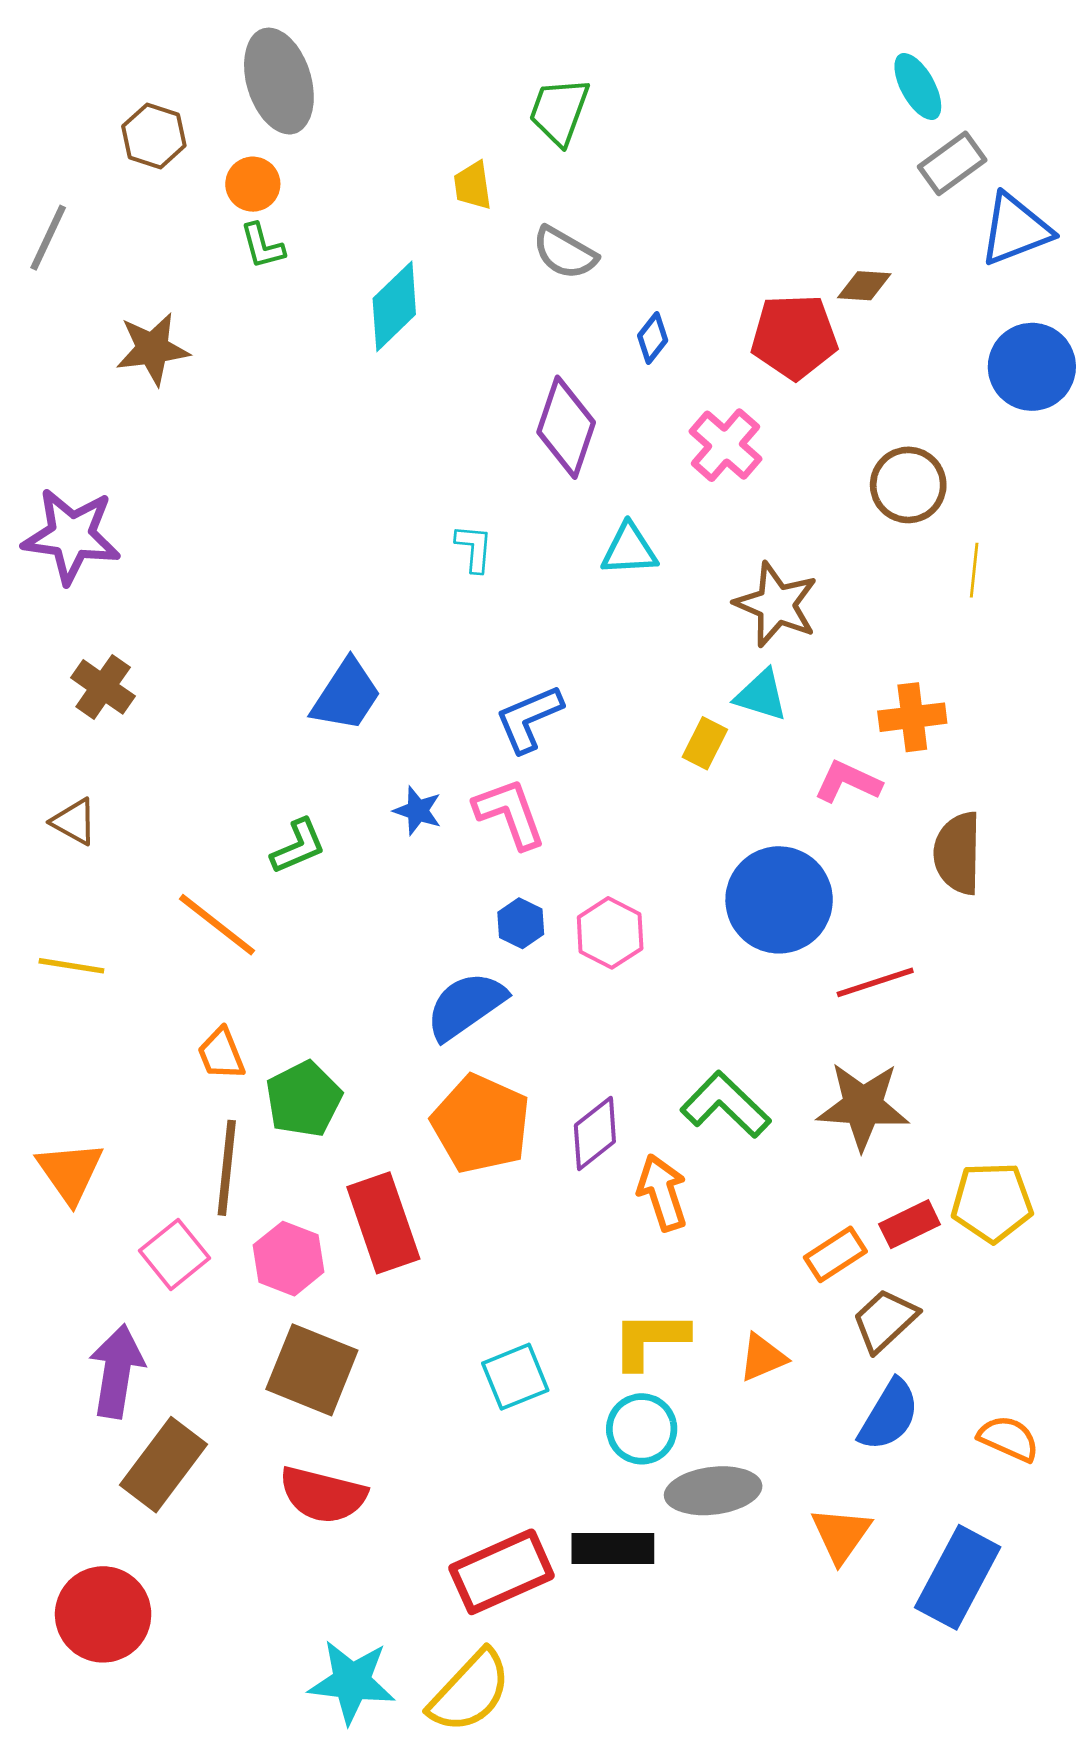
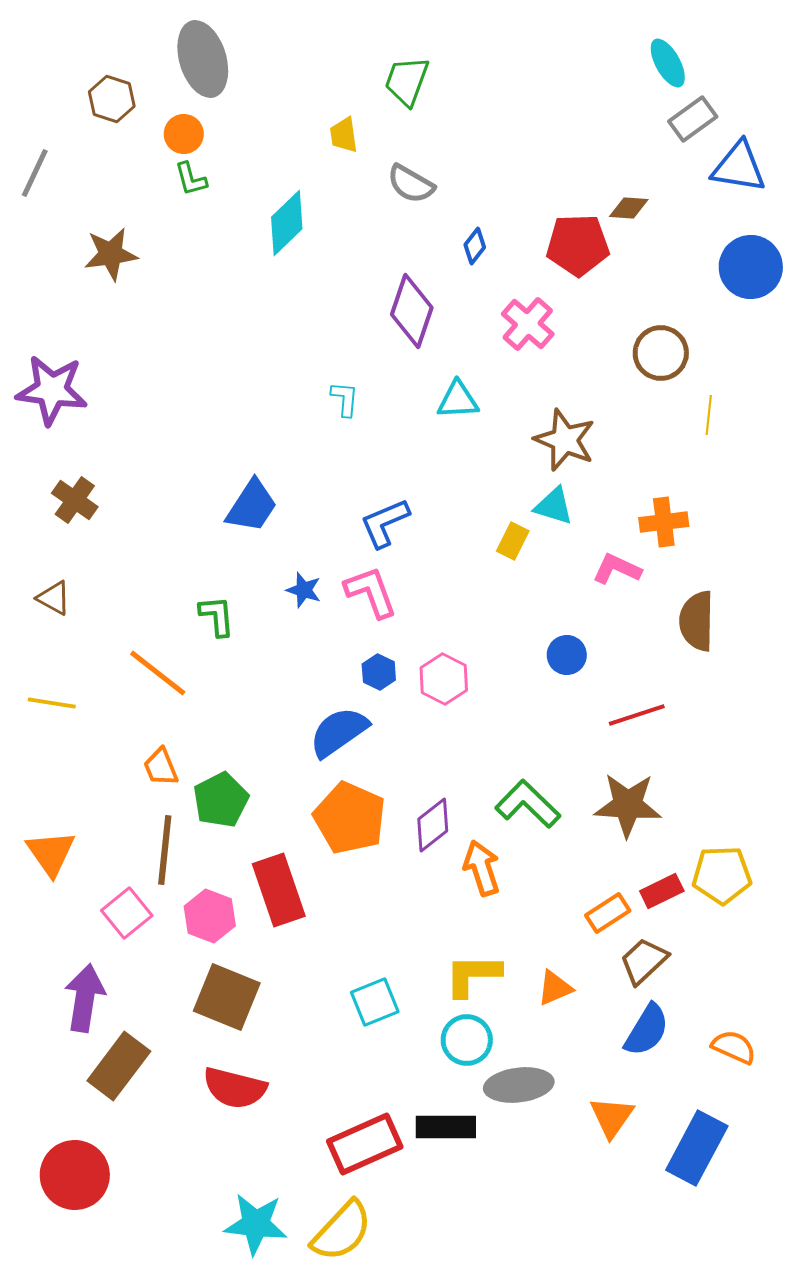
blue triangle: (1015, 229) -> (739, 167), turned 30
green L-shape: (298, 846) -> (217, 616), turned -72
blue circle: (779, 900) -> (567, 655), size x0.5

